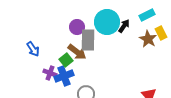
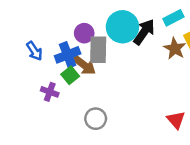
black arrow: (124, 26) -> (144, 32), size x1.5
blue arrow: (33, 49) -> (34, 51), moved
blue cross: (64, 76) -> (68, 55), moved

